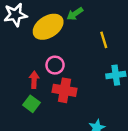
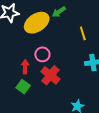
red cross: (64, 90) -> (50, 75), turned 30

